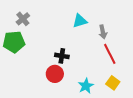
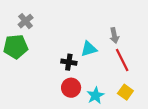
cyan triangle: (80, 21) -> (89, 49), moved
red circle: (55, 74) -> (71, 88), moved

